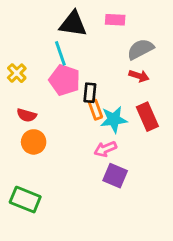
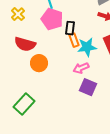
red semicircle: (27, 115) -> (25, 44), size x1.5
orange circle: (34, 142) -> (39, 63), moved
green rectangle: (25, 200) -> (24, 104), turned -70

